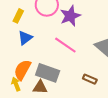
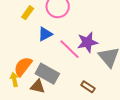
purple star: (70, 16) -> (87, 42), moved
blue triangle: (25, 38) -> (45, 34), moved

